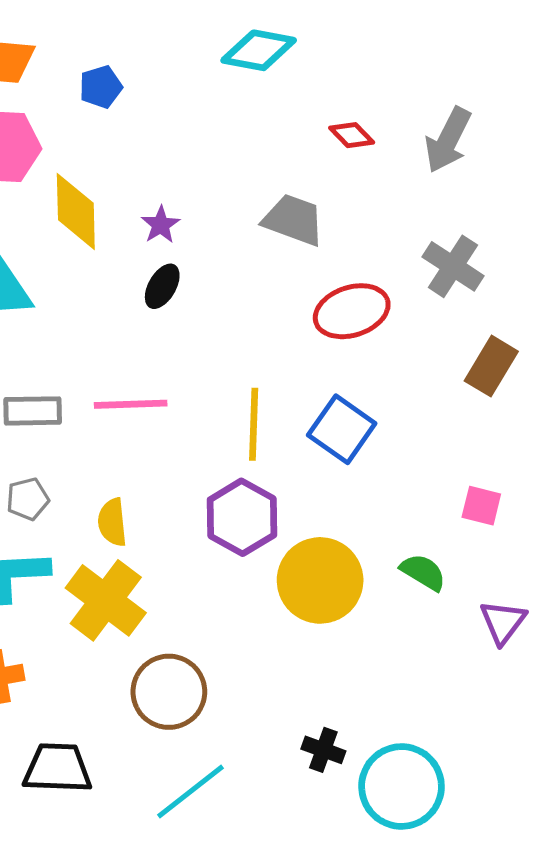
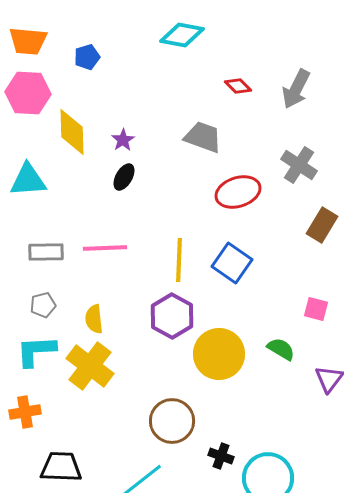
brown circle: (169, 692) -> (172, 421), moved

